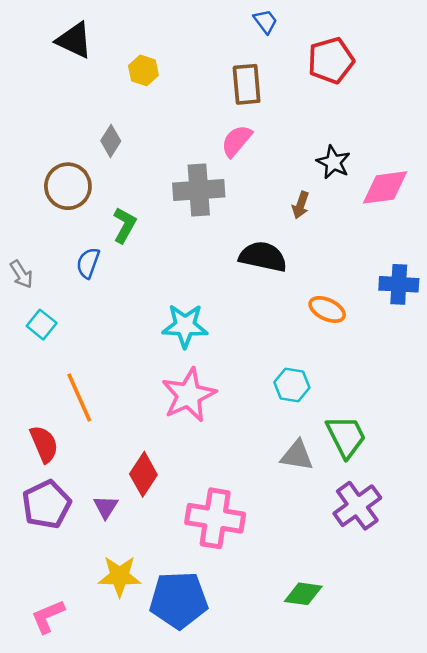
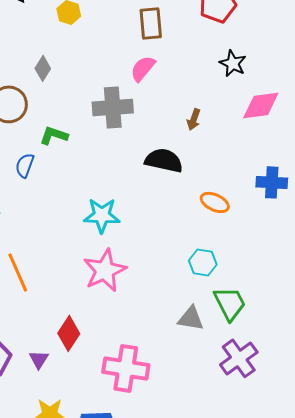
black star: (333, 162) -> (233, 63), moved
green L-shape: (125, 225) -> (54, 135), turned -100
cyan hexagon: (292, 385) -> (203, 262), moved

